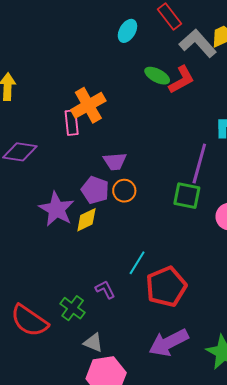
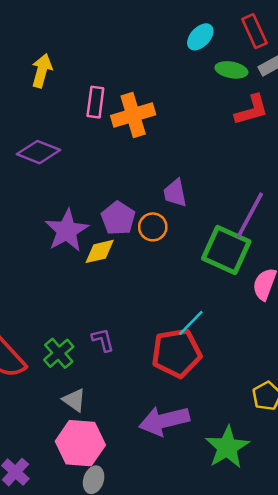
green ellipse: (157, 76) -> (231, 70), moved, turned -30
pink rectangle: (72, 123) -> (95, 102), moved
purple trapezoid: (115, 161) -> (175, 193), moved, turned 70
green square: (187, 196) -> (226, 250), size x1.4
cyan line: (137, 263) -> (191, 323), moved

